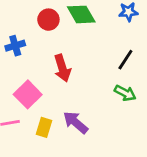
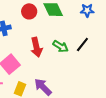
green arrow: (125, 93) -> (60, 46), moved

